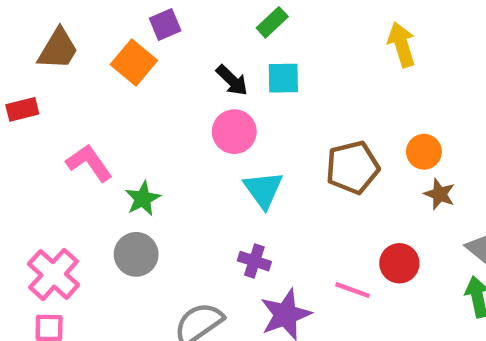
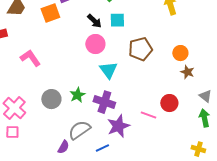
orange square: (134, 62) -> (50, 13), turned 30
brown pentagon: (353, 167) -> (140, 49), moved
green star: (143, 199) -> (77, 95), moved
purple cross: (254, 261) -> (104, 102), size x1.5

